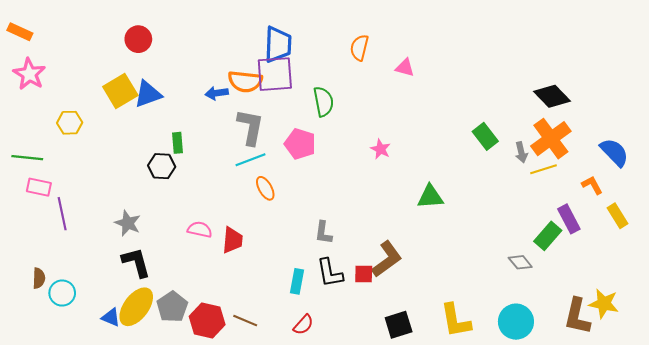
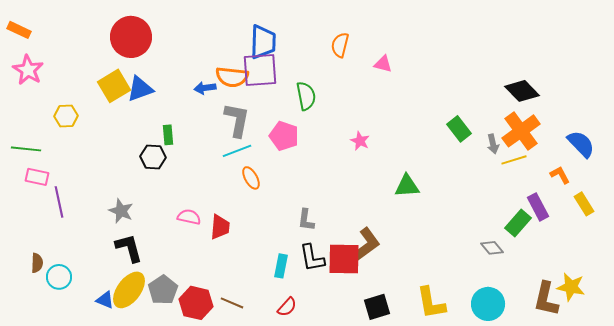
red circle: (138, 39) -> (131, 37), size x1.6
red square: (364, 274) -> (344, 259), size x1.8

